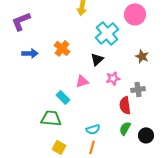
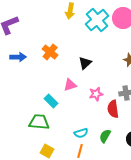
cyan cross: (107, 33) -> (97, 20), moved
pink star: (113, 78) -> (96, 94), moved
green semicircle: (125, 128) -> (105, 136), moved

